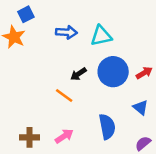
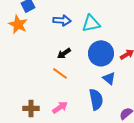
black arrow: (78, 74) -> (64, 53), moved
blue triangle: (141, 107) -> (109, 78), moved

